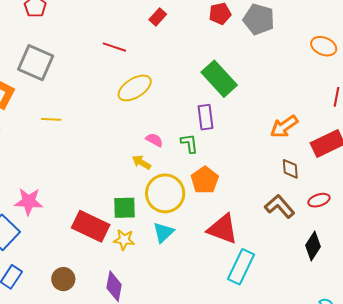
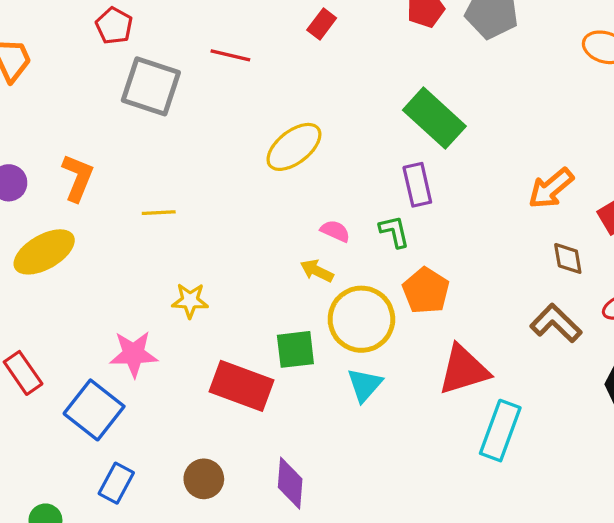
red line: (114, 47) -> (230, 55), moved
gray square: (36, 63) -> (151, 86), moved
red triangle: (223, 229) -> (464, 370), turned -32
yellow star: (124, 240) -> (190, 301), moved

